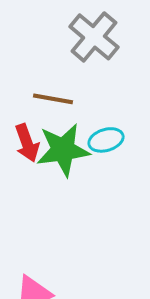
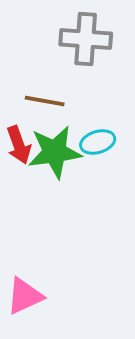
gray cross: (94, 37) -> (86, 39), turned -36

